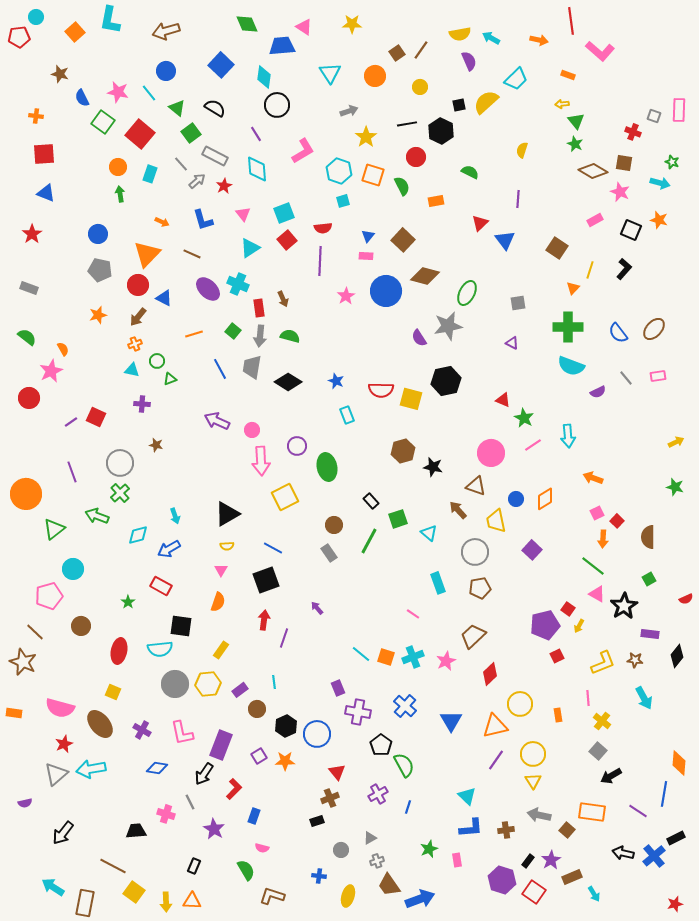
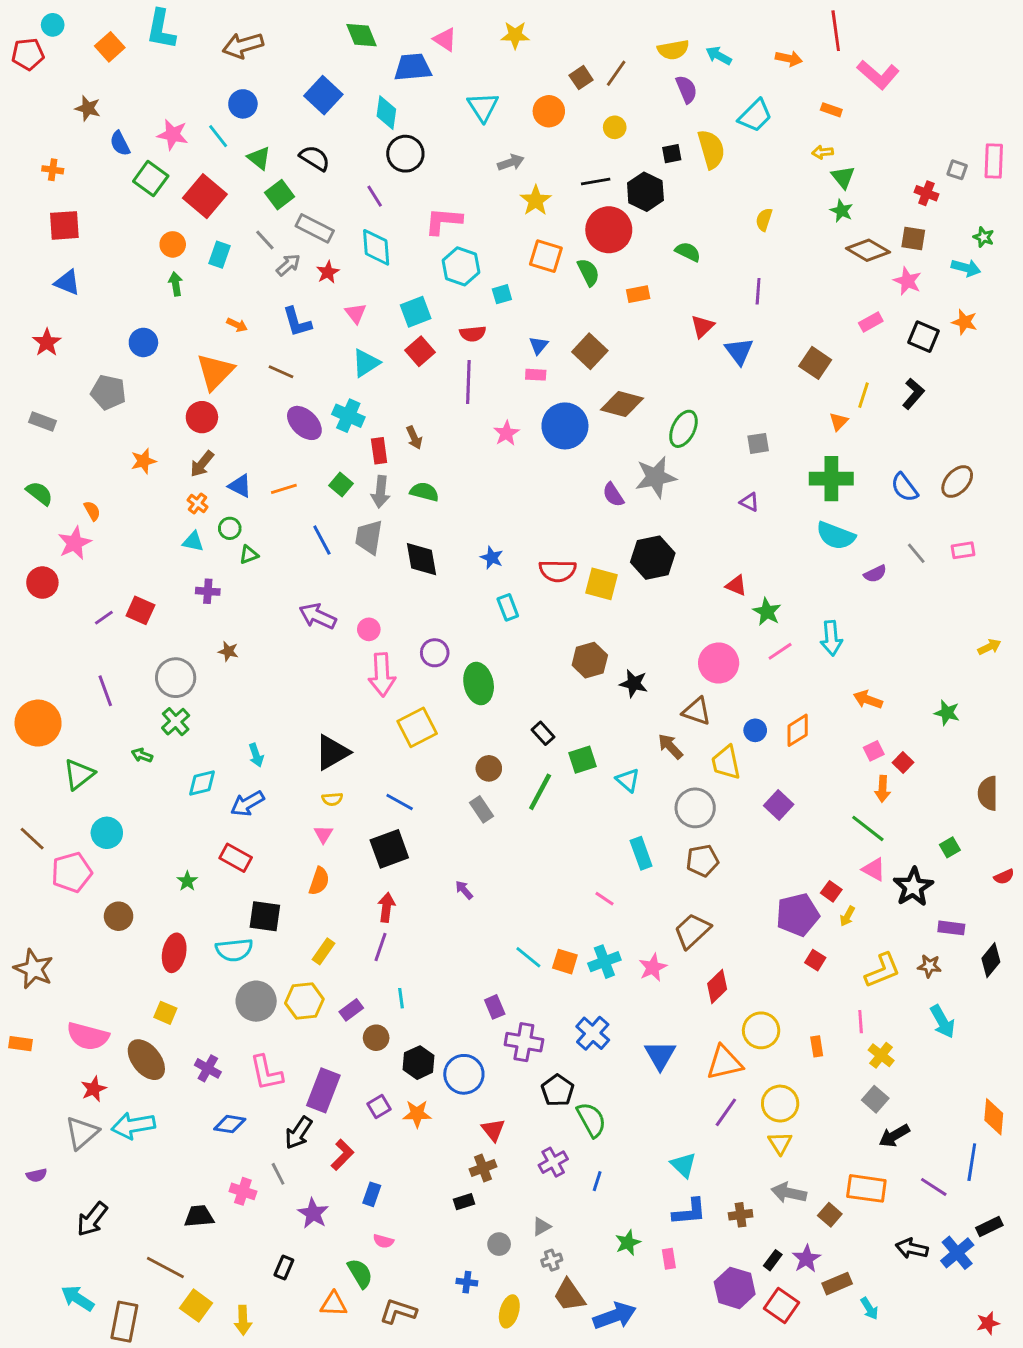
yellow semicircle: (486, 102) -> (711, 149), turned 116
pink L-shape: (303, 151) -> (443, 221), turned -144
red circle: (416, 157) -> (609, 230), size x1.6
cyan hexagon: (339, 171) -> (461, 266), moved
gray pentagon: (100, 270) -> (108, 392), moved
blue triangle: (164, 298) -> (240, 486), moved
orange cross: (135, 344) -> (198, 503), turned -32
black diamond: (288, 382) -> (421, 559), turned 48
green star: (675, 487) -> (947, 713), moved
green arrow: (97, 516) -> (142, 755), size x0.6
brown semicircle: (648, 537) -> (988, 793), moved
brown line: (35, 632) -> (32, 839), moved
purple line: (284, 638) -> (381, 947), moved
red square: (557, 656) -> (815, 960), turned -32
orange triangle: (192, 901) -> (334, 1304), moved

